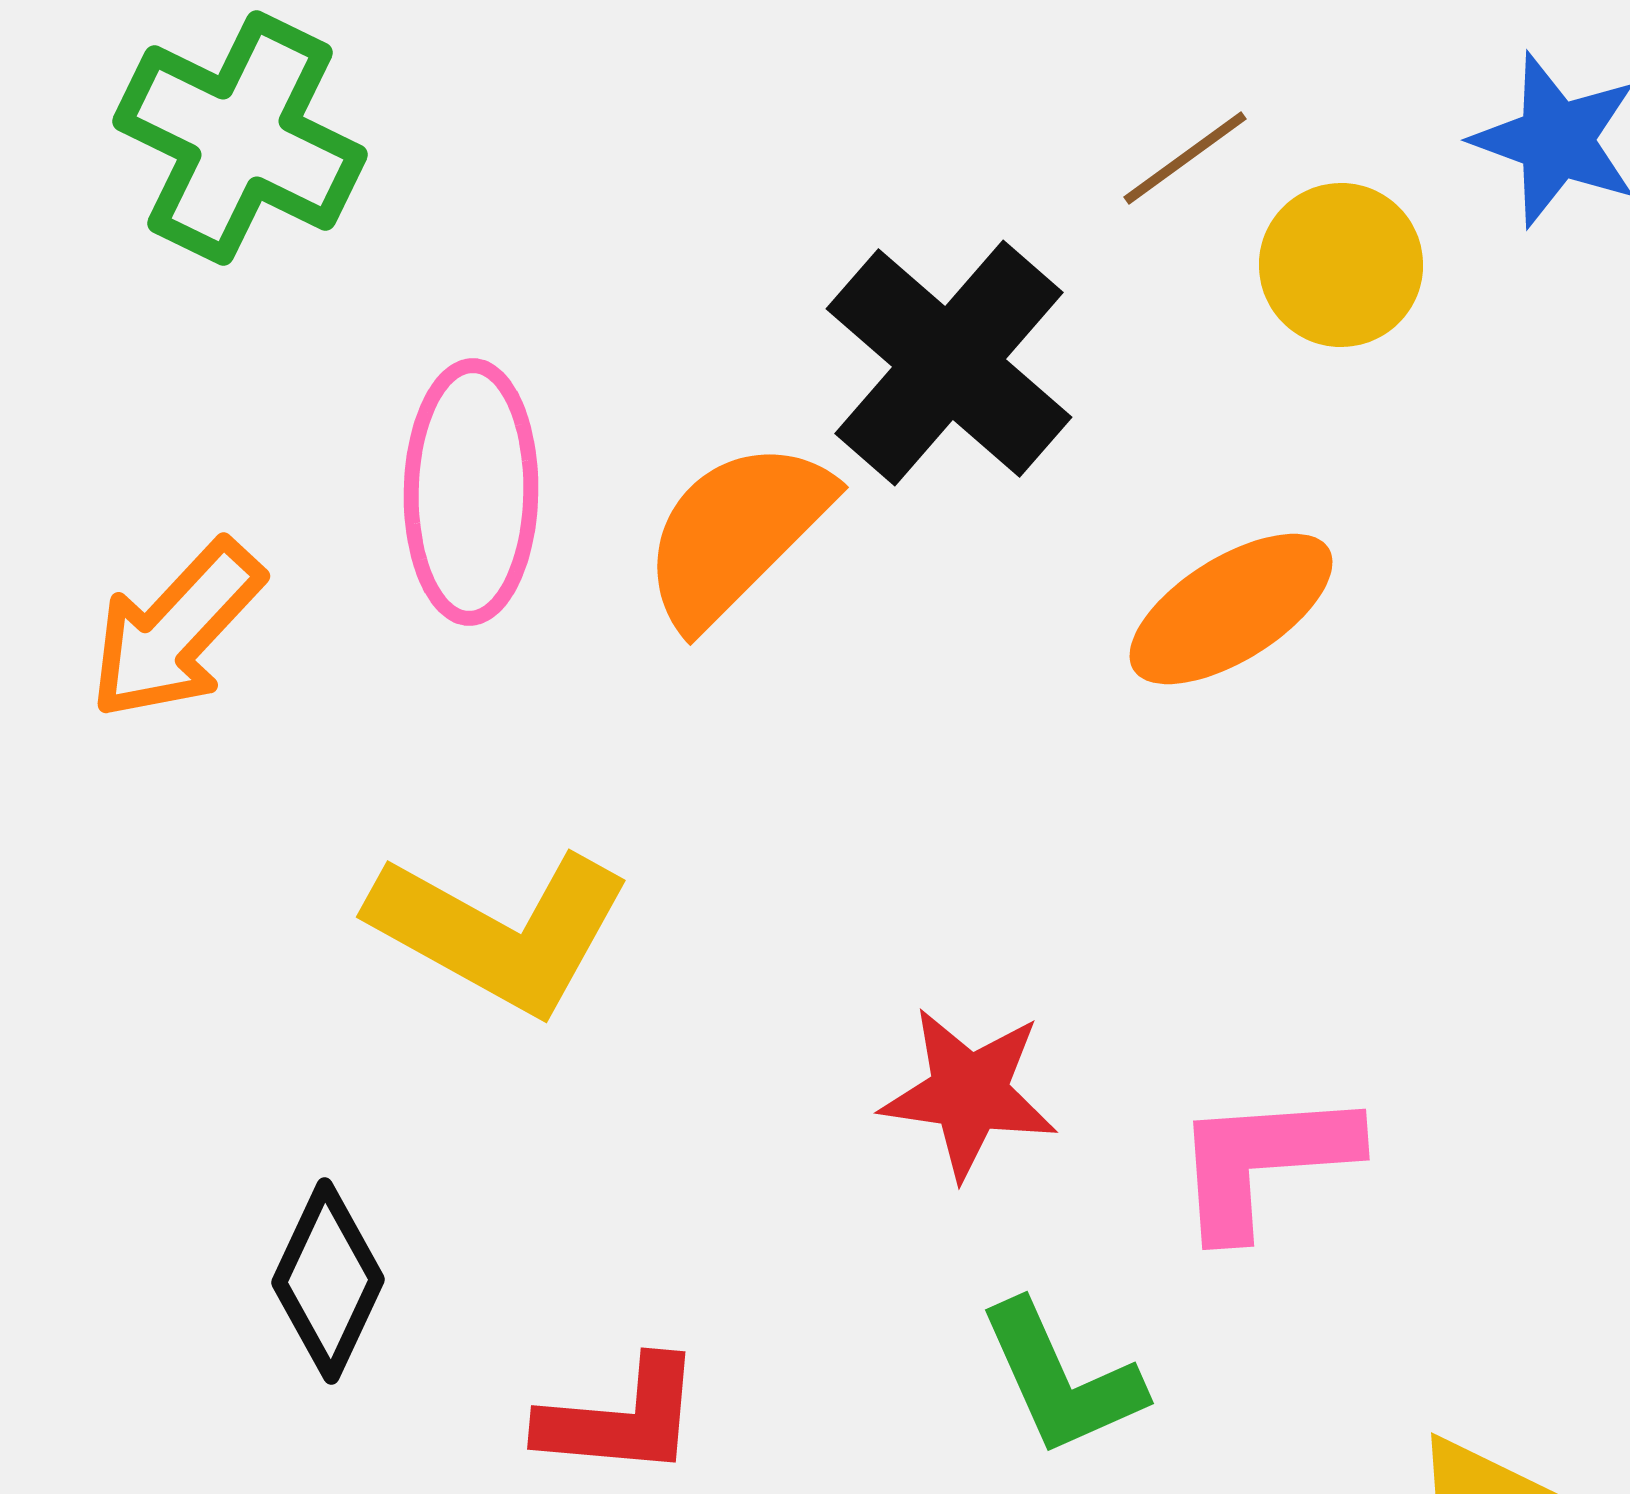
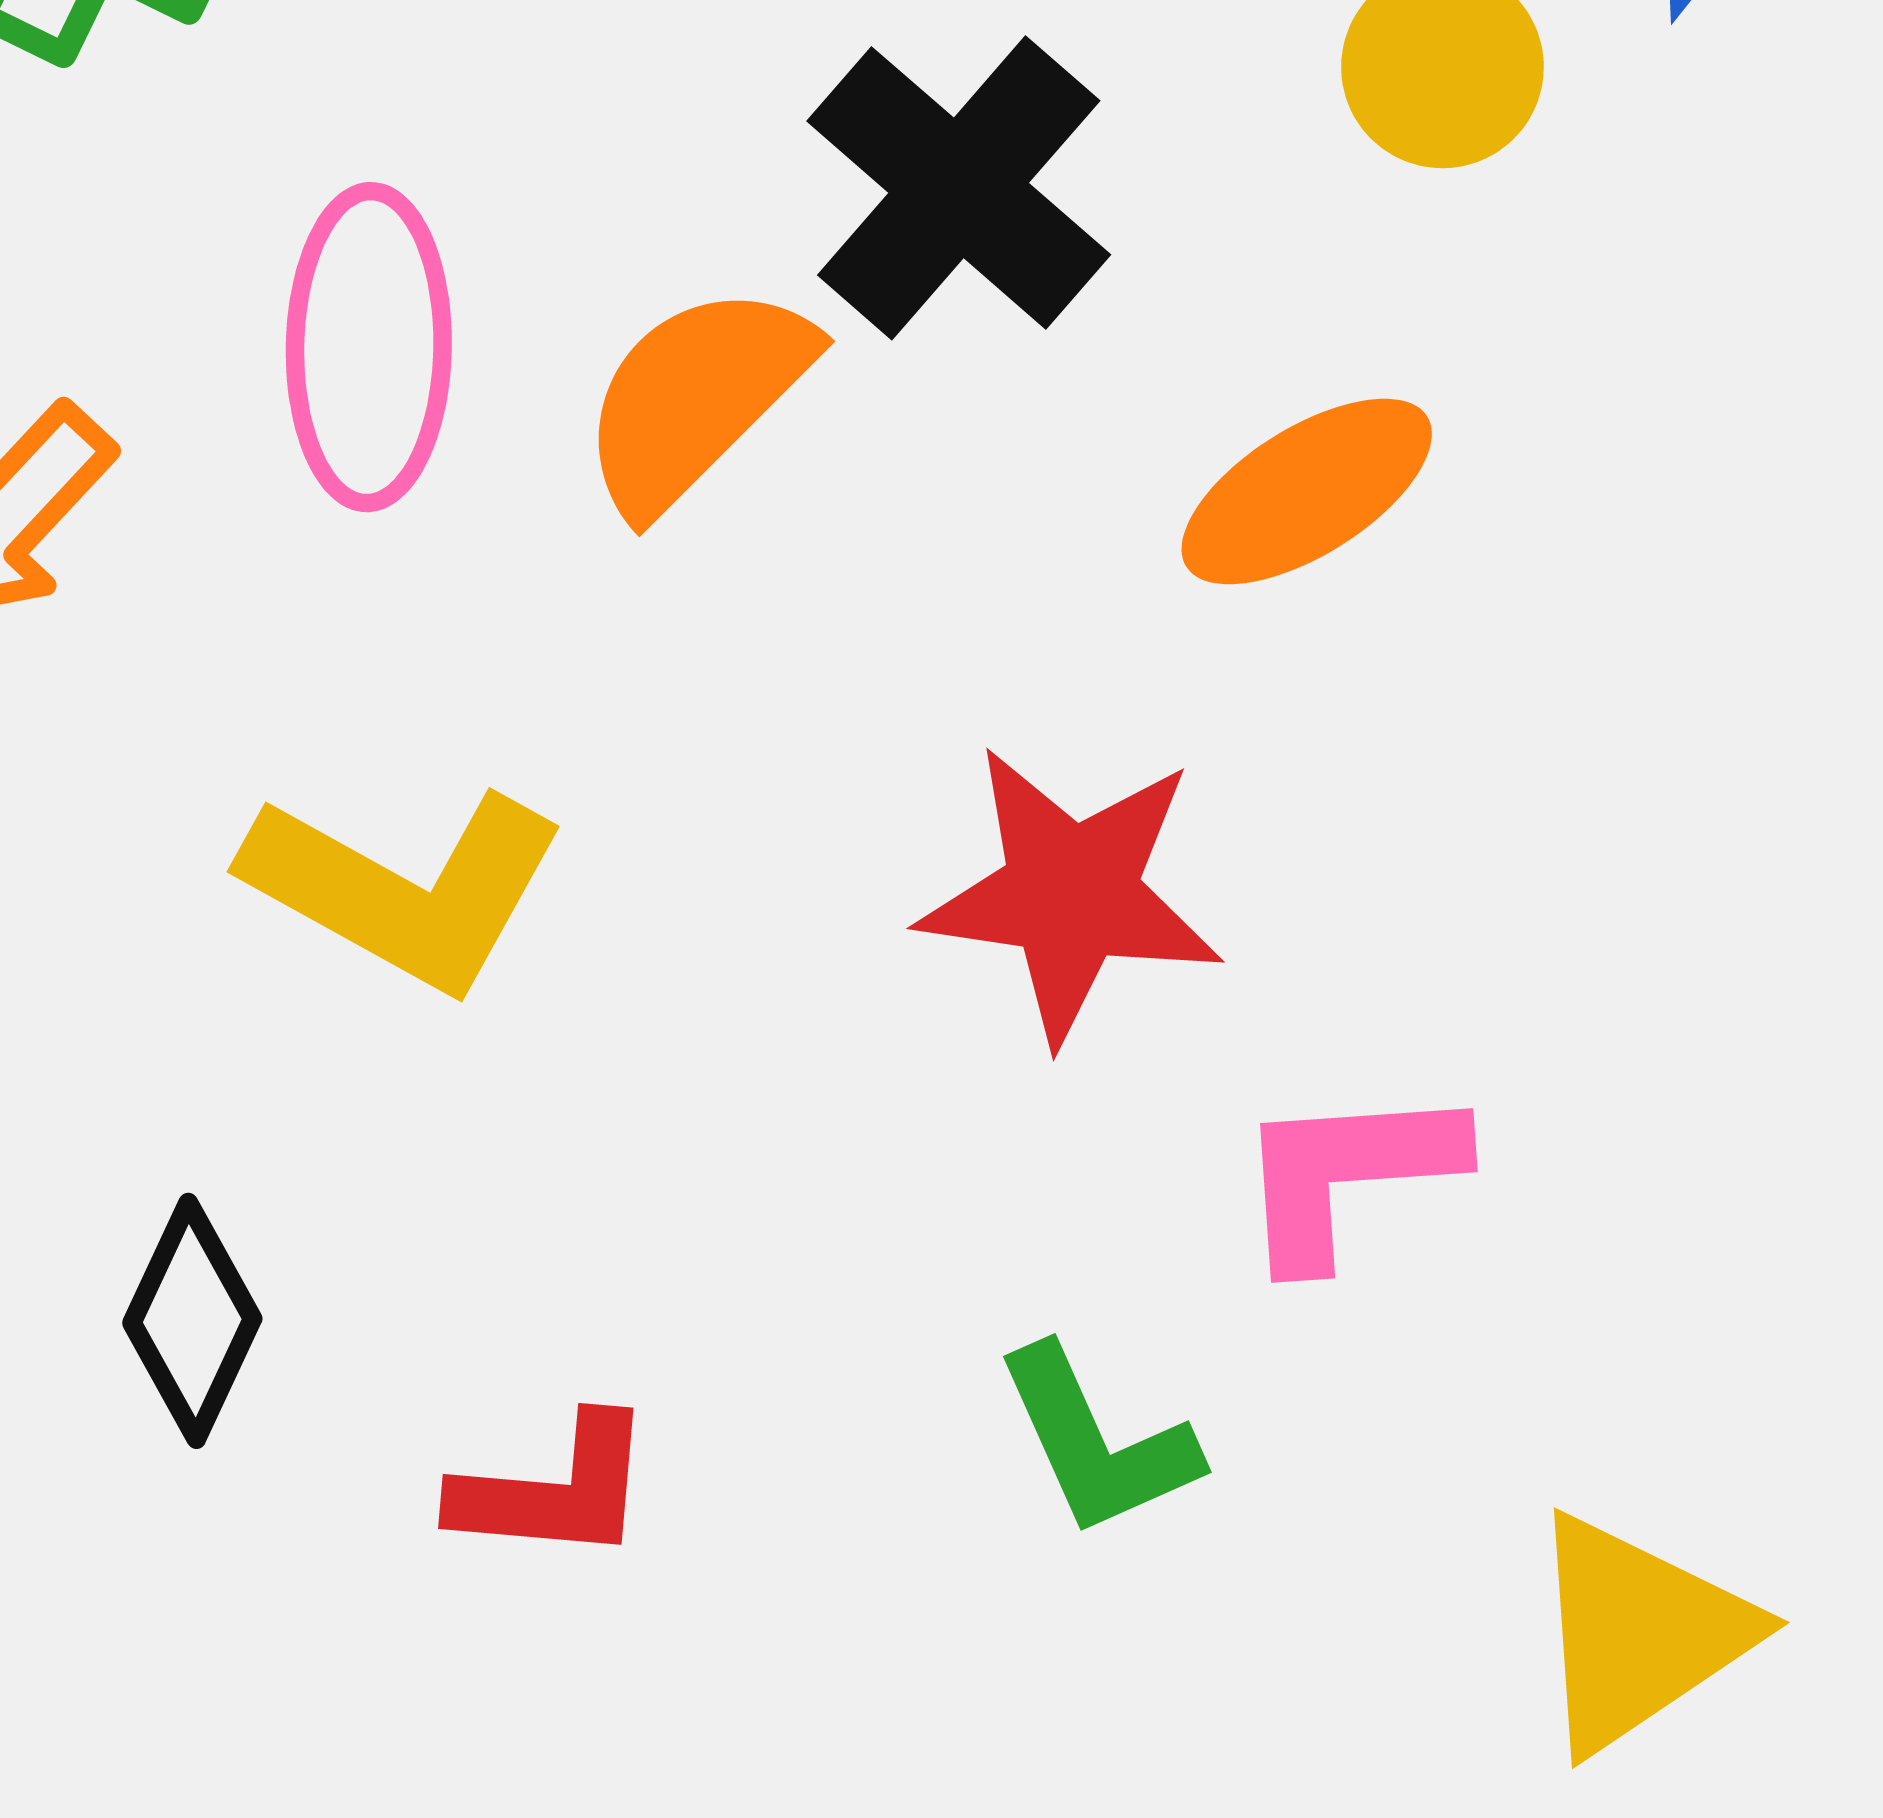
red star: (969, 1093) -> (1071, 894), moved, size x1.4

